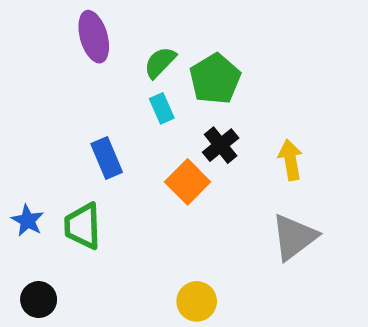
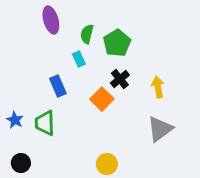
green semicircle: (160, 62) -> (87, 34), turned -30
cyan rectangle: (162, 108) -> (79, 59), moved

